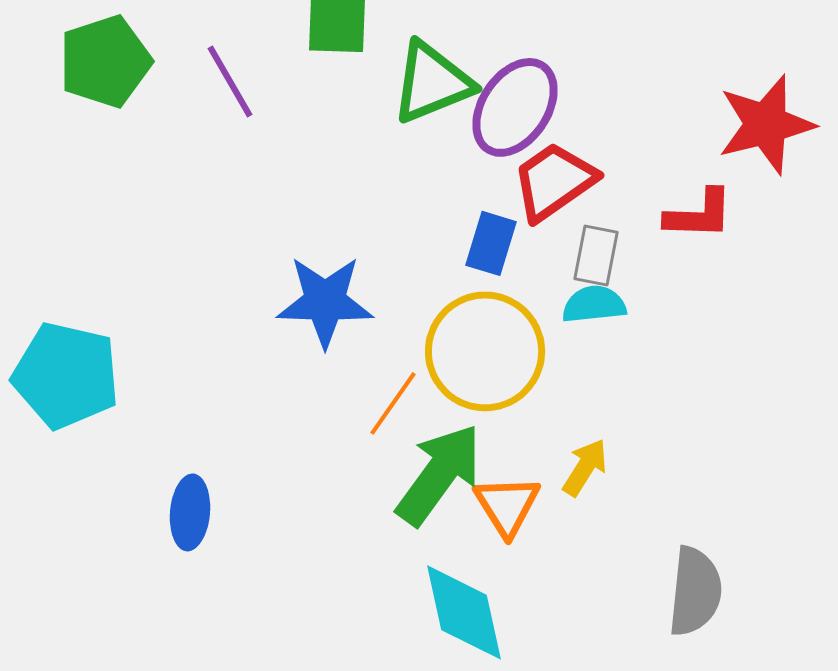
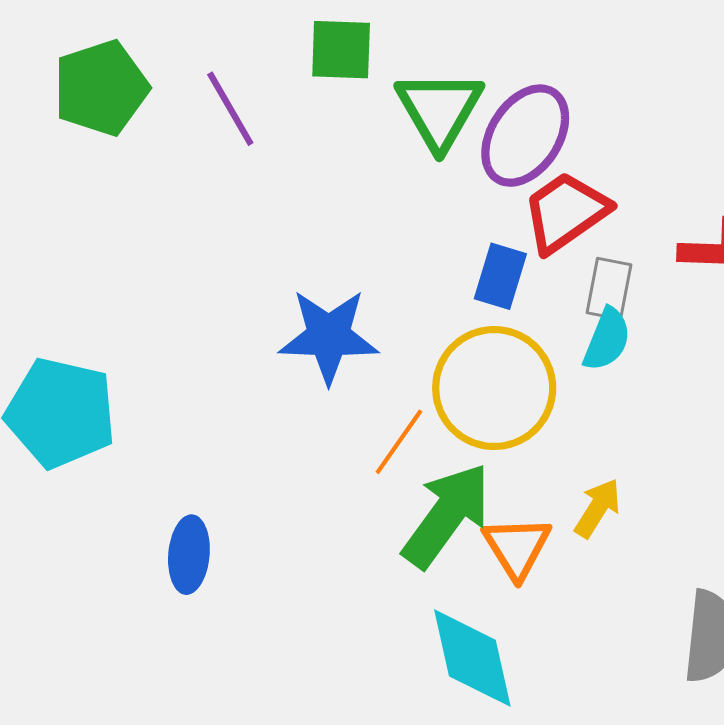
green triangle: (432, 82) -> (439, 110), turned -38
cyan semicircle: (594, 304) -> (607, 339), turned 118

